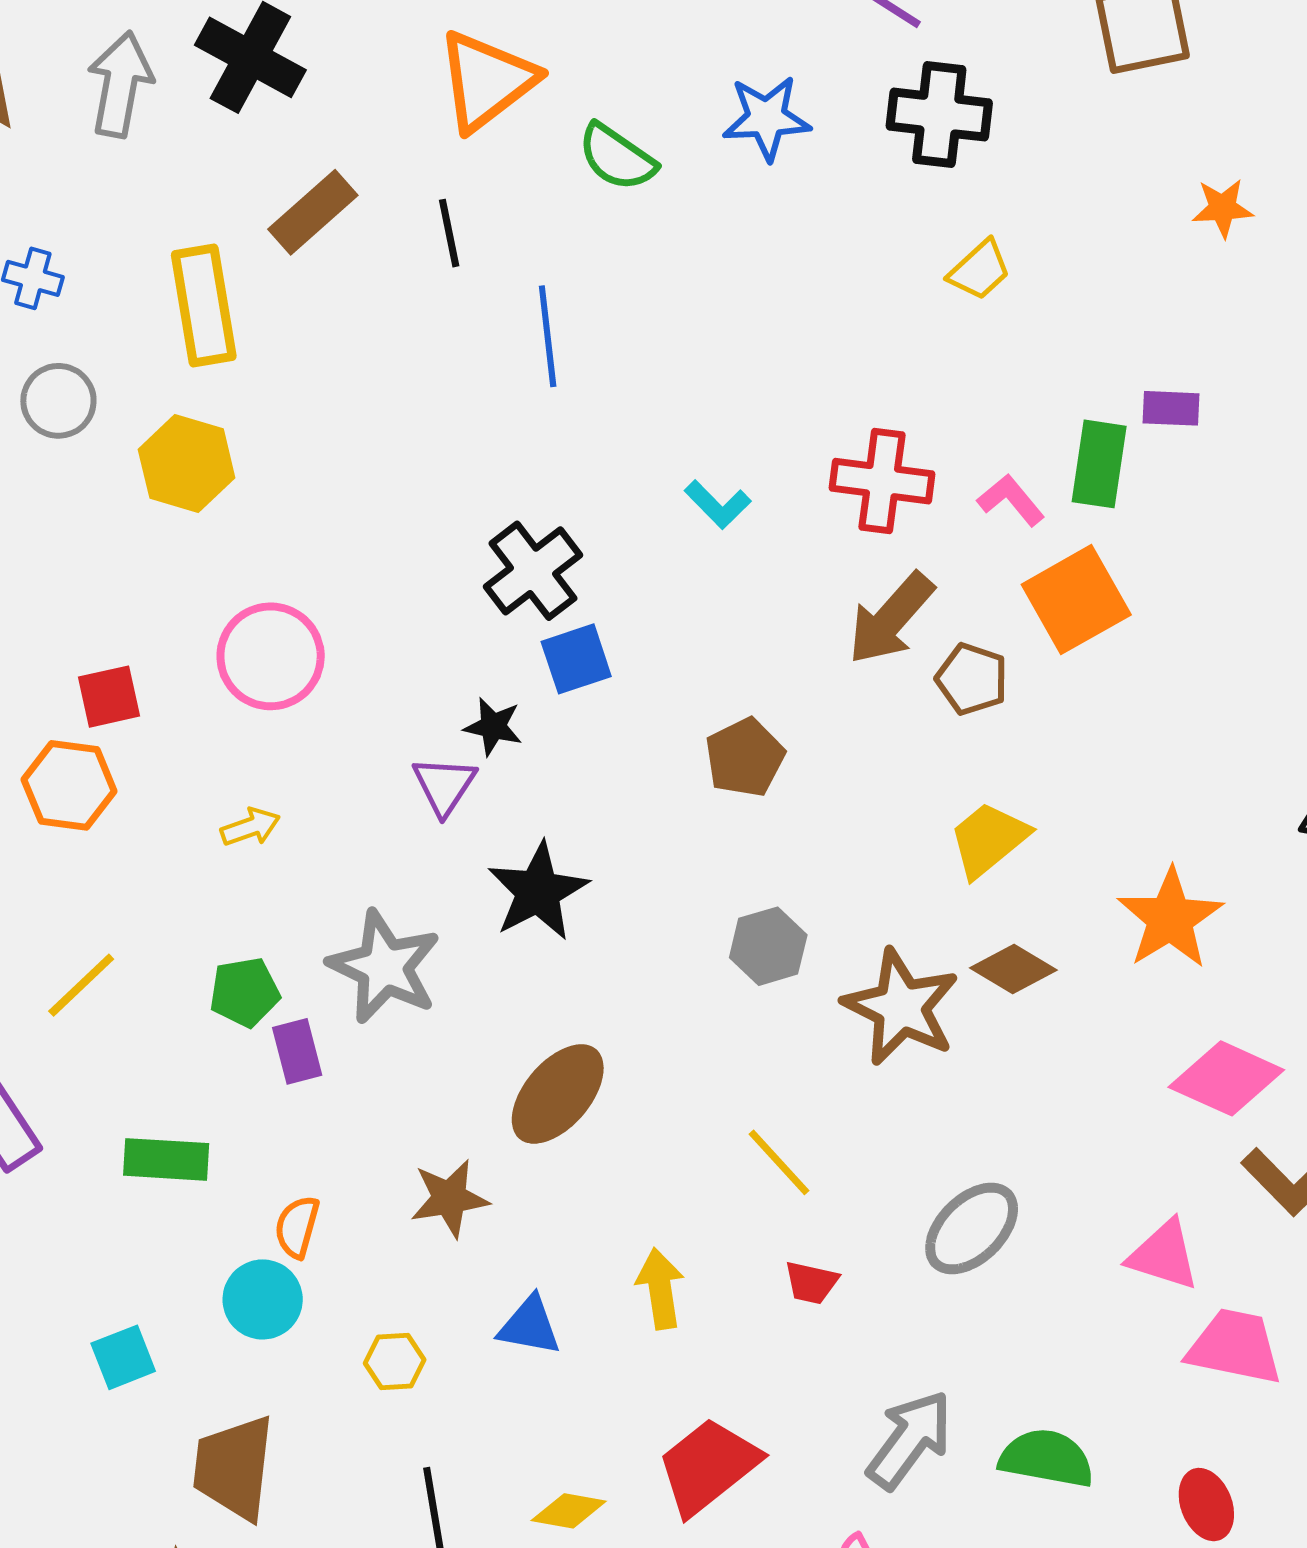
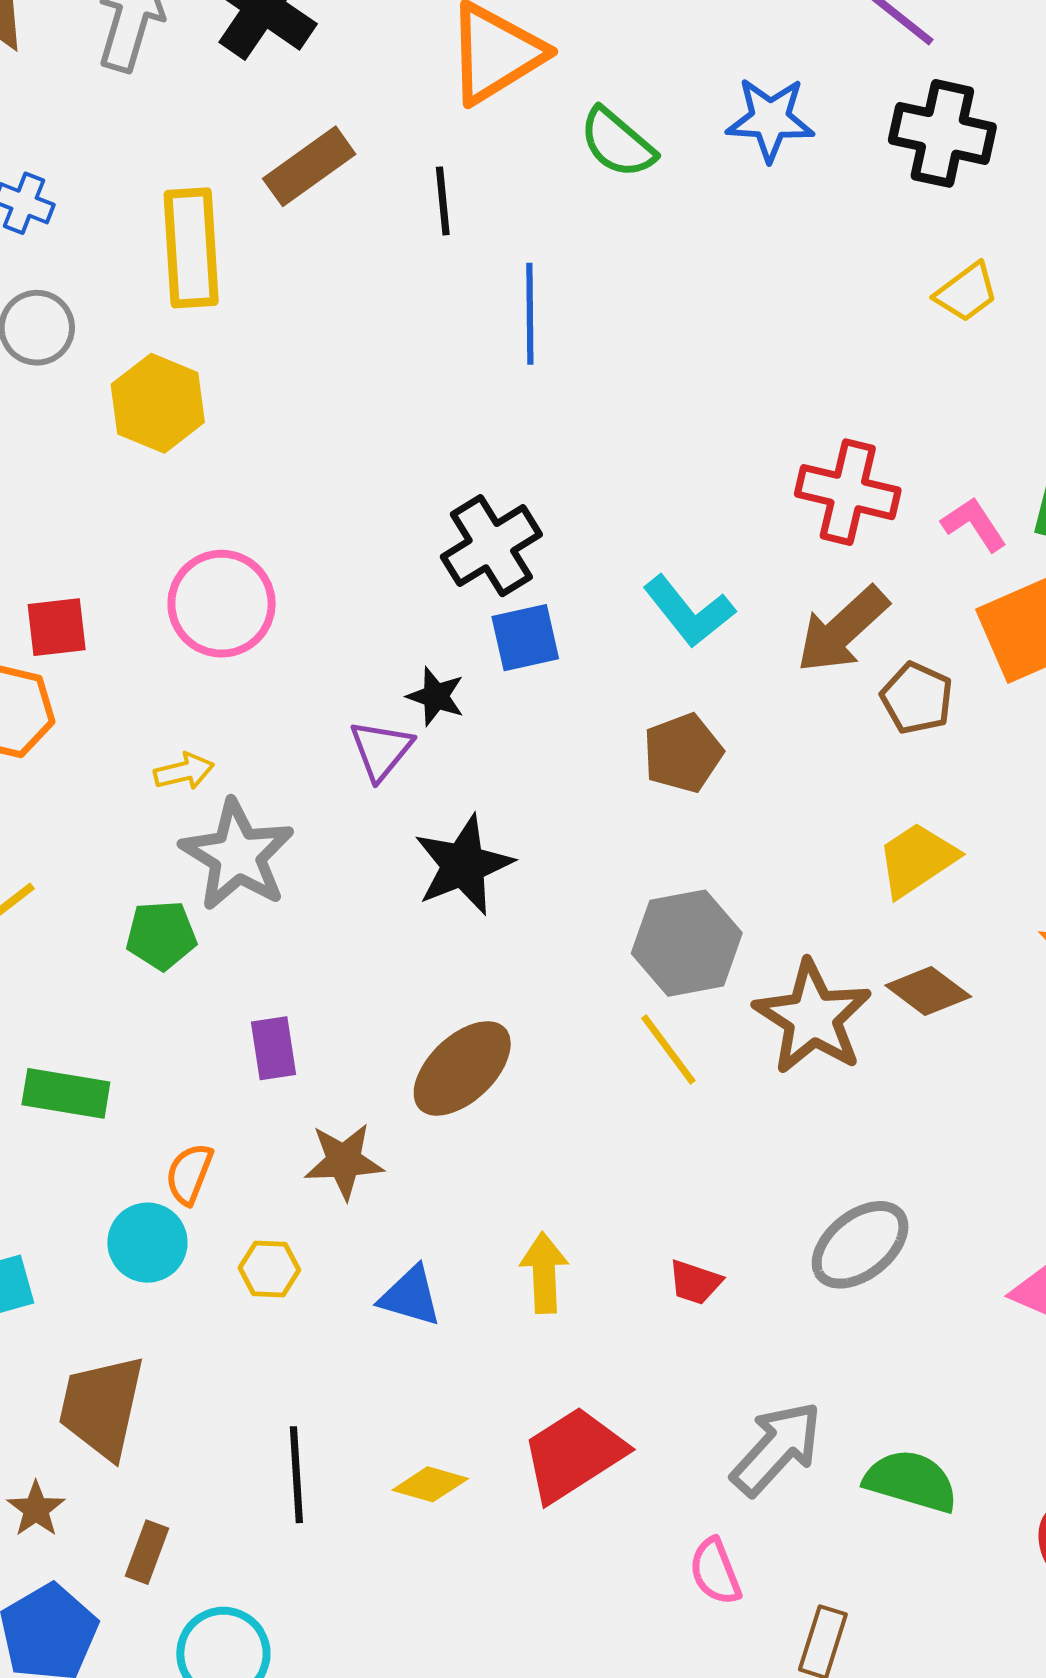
cyan L-shape: (718, 504) -> (689, 611), moved, size x1.4
gray hexagon: (768, 946) -> (687, 943), size x1.4
gray star: (384, 967) -> (237, 855), moved
purple rectangle: (297, 1051) -> (274, 1048), moved
yellow line: (779, 1162) -> (668, 1049), moved
yellow hexagon: (395, 1362) -> (269, 1269), moved

